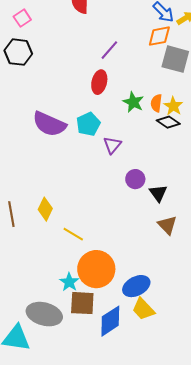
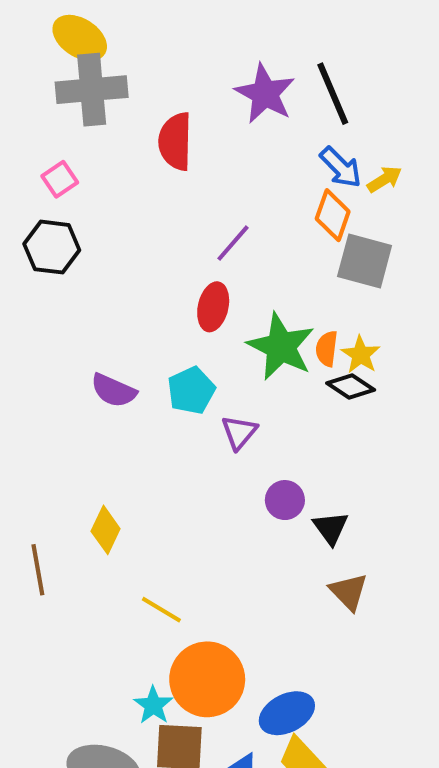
orange diamond: (159, 36) -> (333, 215), turned -60
green star: (133, 102) -> (281, 347), size x1.6
purple semicircle: (49, 124) -> (114, 390), size x0.7
yellow diamond: (45, 209) -> (106, 530), moved

